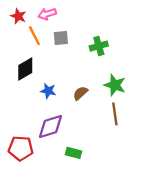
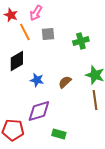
pink arrow: (47, 14) -> (36, 13), turned -42

